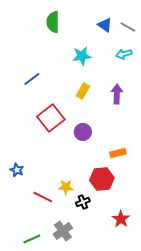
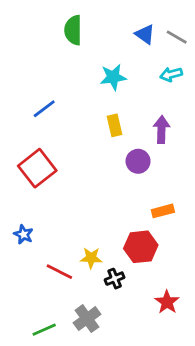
yellow rectangle: (83, 91) -> (115, 125), turned -42
red square: (51, 118) -> (37, 168), moved
purple circle: (83, 132) -> (138, 161), moved

